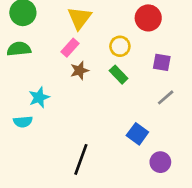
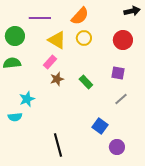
yellow triangle: (79, 18) -> (57, 40), turned -36
red circle: (148, 18) -> (123, 40), moved
yellow circle: (120, 46) -> (84, 38), moved
black line: (81, 159) -> (58, 145), turned -35

